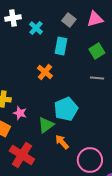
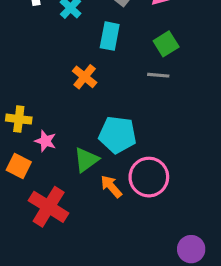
gray line: (97, 78) -> (158, 75), moved
cyan pentagon: (66, 109) -> (118, 135), turned 30
pink circle: (90, 160) -> (149, 177), moved

